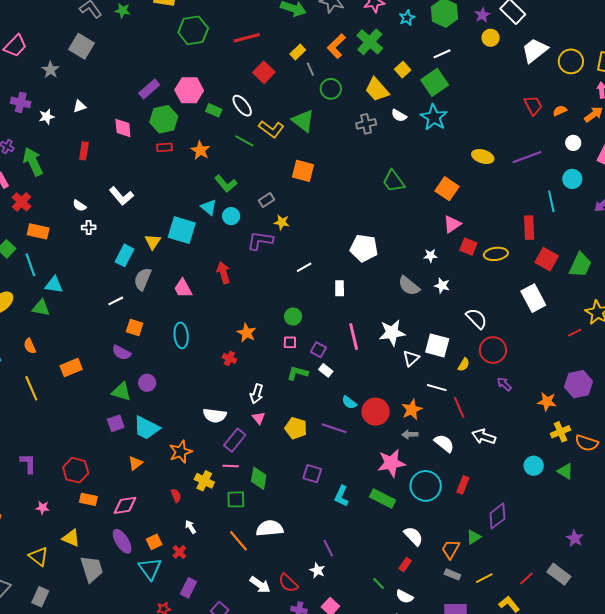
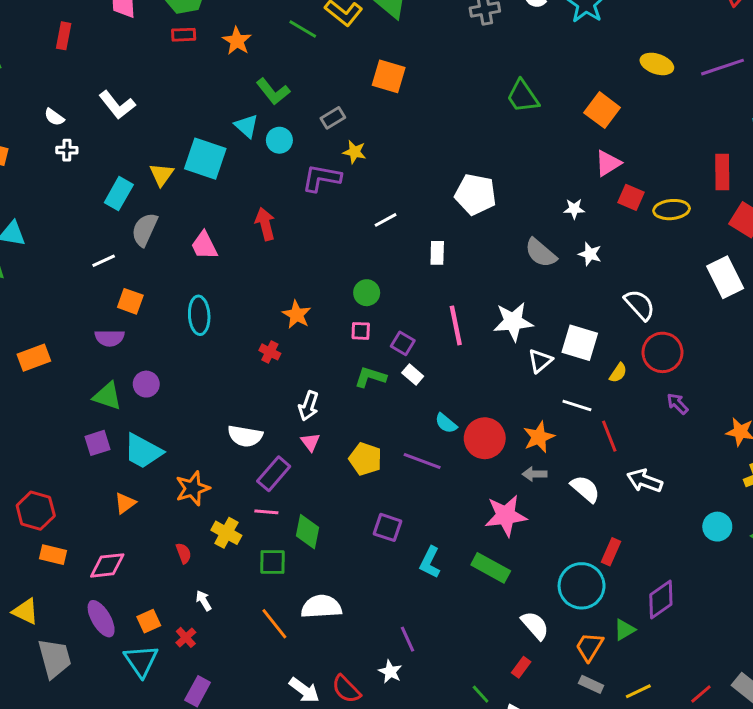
purple semicircle: (122, 353) -> (110, 338), turned -30
cyan circle: (426, 486) -> (582, 586), moved

